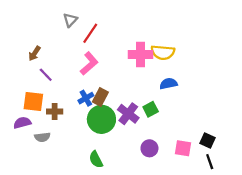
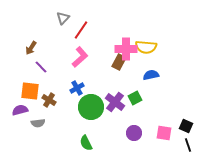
brown rectangle: (100, 97) -> (119, 62), moved
brown cross: (55, 111) -> (49, 100), turned 32

